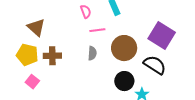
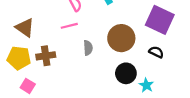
pink line: (97, 30) -> (69, 26), moved
black semicircle: (155, 65) -> (156, 52), size x0.6

